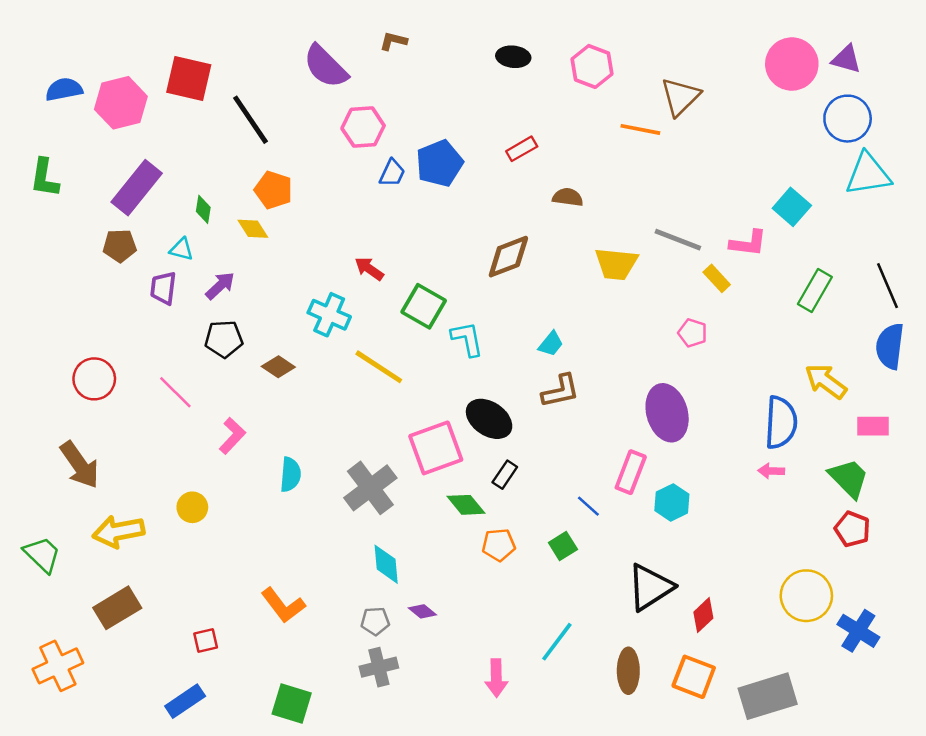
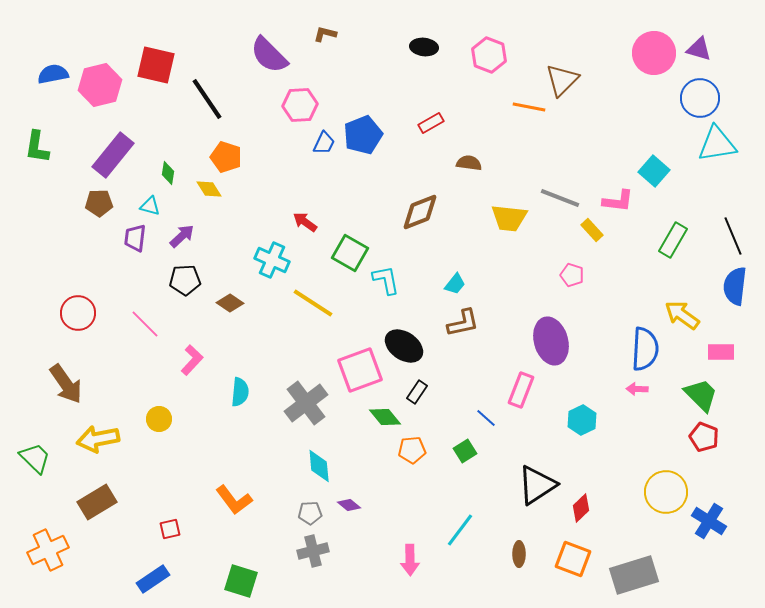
cyan hexagon: (672, 502) -> (582, 420), moved
brown ellipse: (628, 671) -> (519, 554), size x0.7

